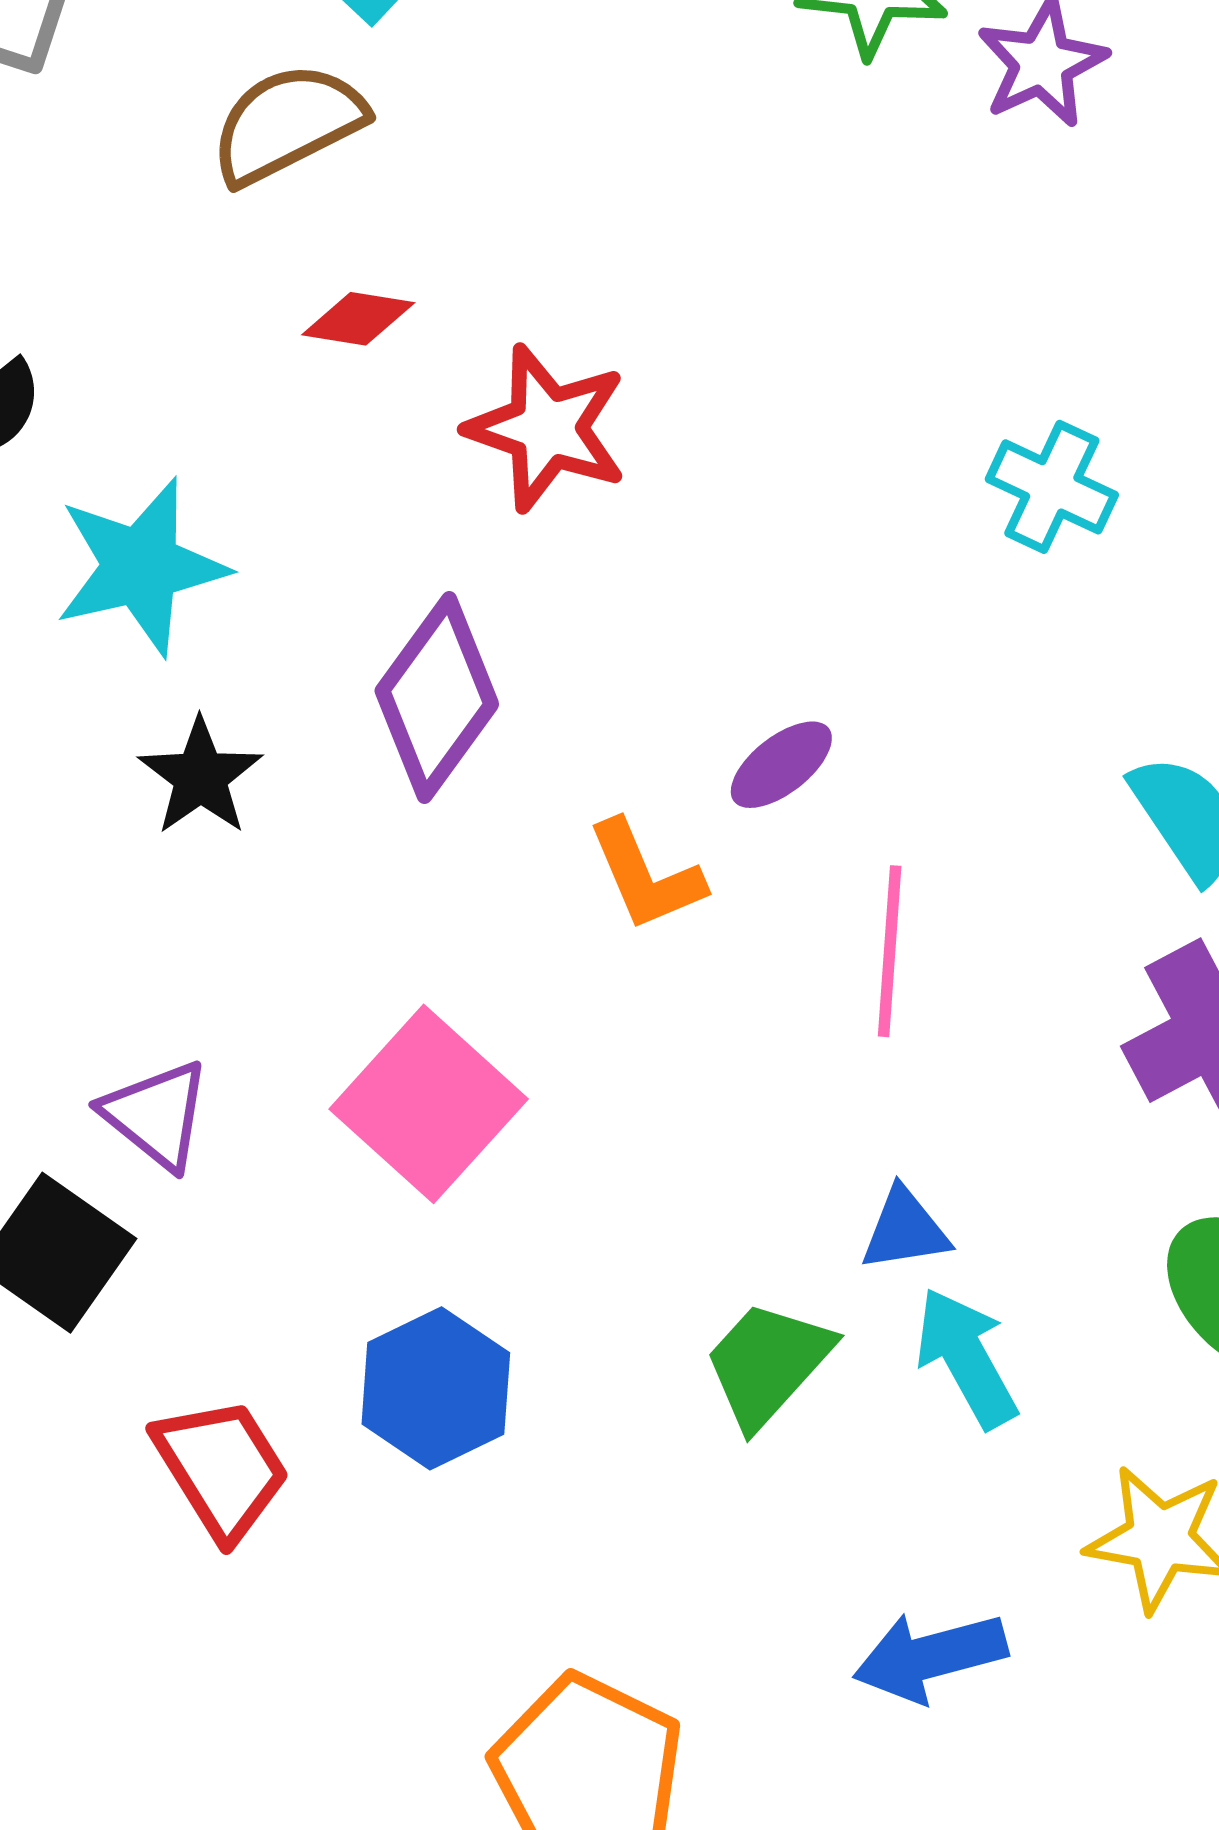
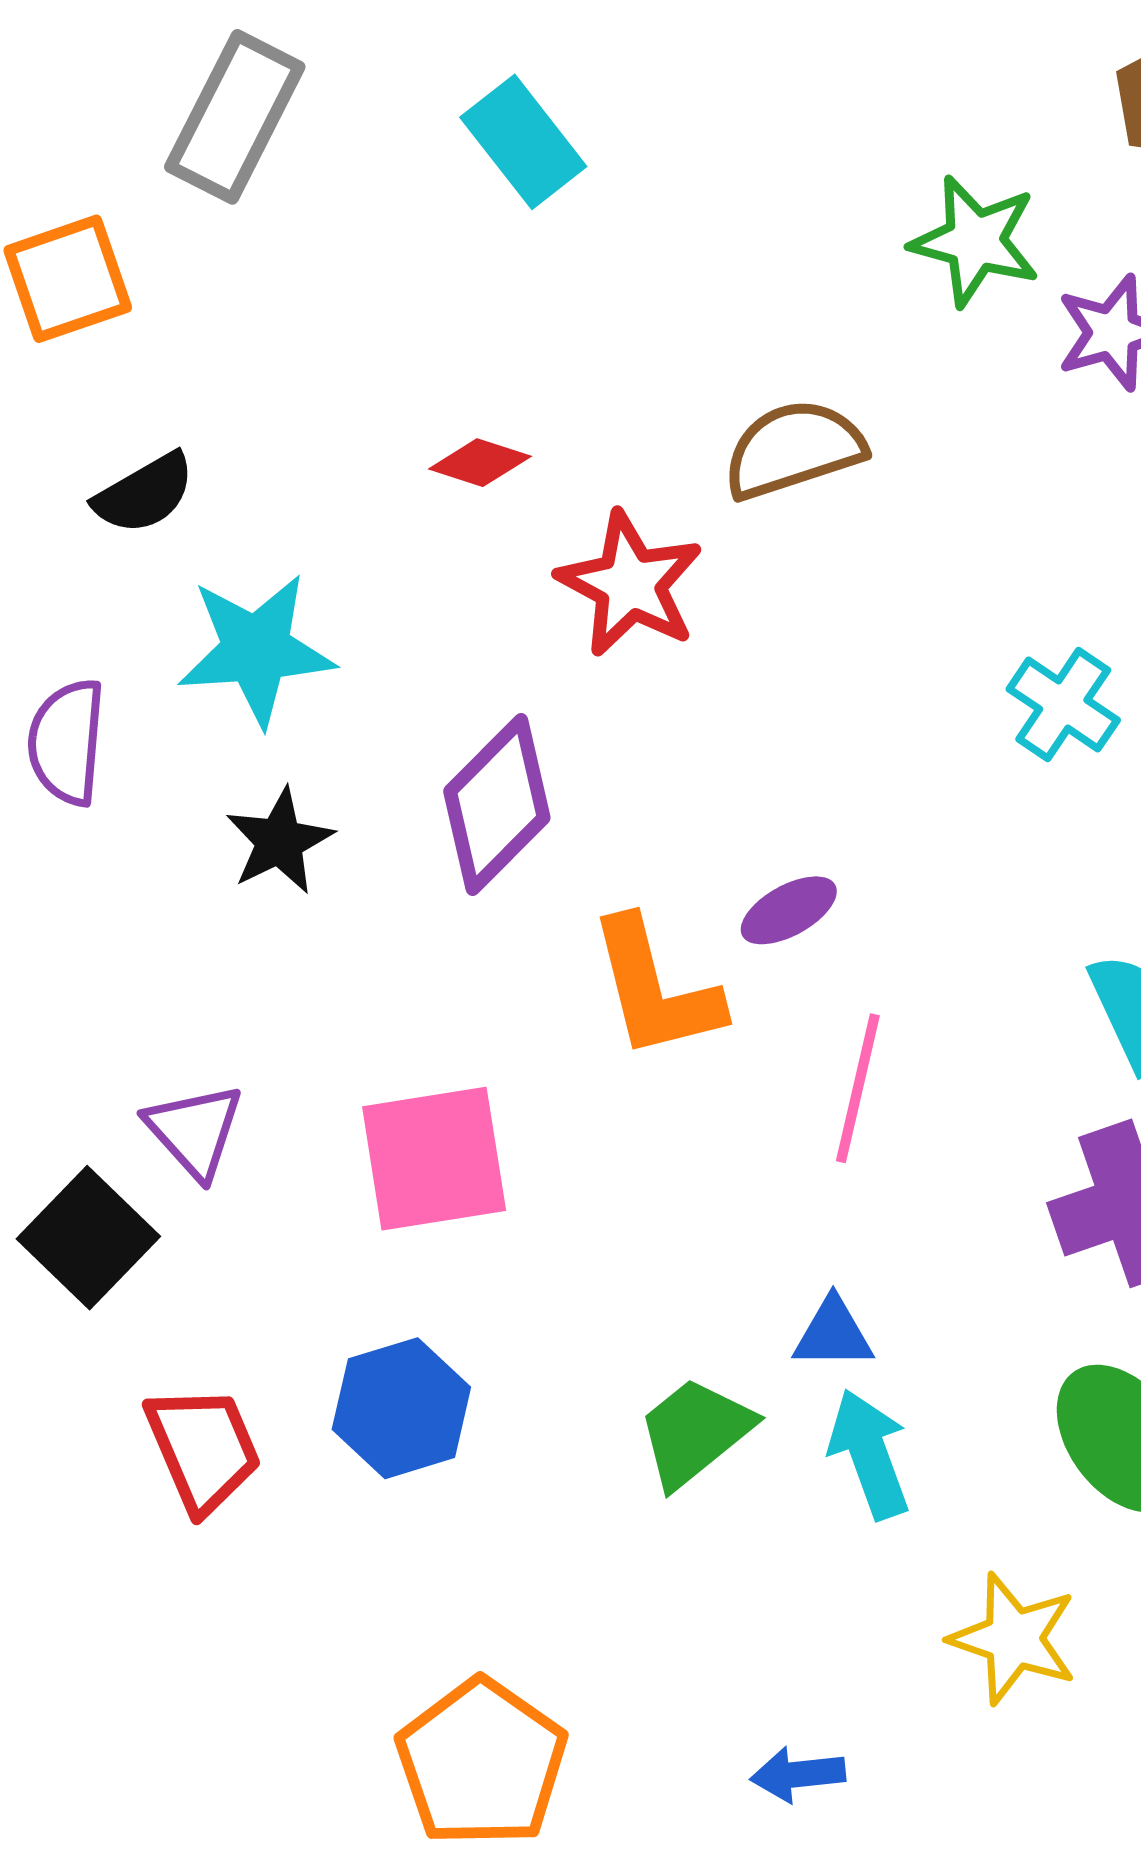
brown semicircle: (287, 124) -> (794, 449), moved
orange L-shape: (646, 876) -> (655, 989), size x1.4
pink square: (429, 1104) -> (434, 1159), turned 30
blue arrow: (930, 1657) -> (798, 1774), moved, size x0.7

